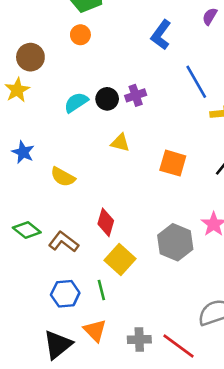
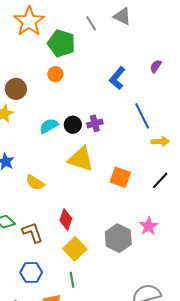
yellow triangle: (120, 143) -> (81, 159), size x1.8
brown L-shape: (64, 242) -> (32, 232), turned 30
green line: (101, 290) -> (72, 280), moved

